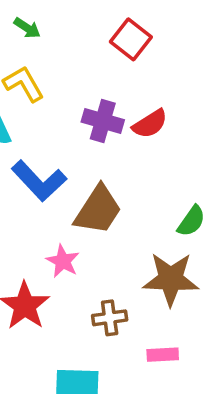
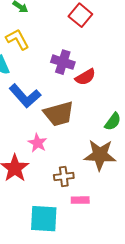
red semicircle: (150, 124) -> (85, 77), moved
brown trapezoid: (98, 210) -> (59, 114), turned 40
pink rectangle: (163, 355) -> (80, 200), moved

